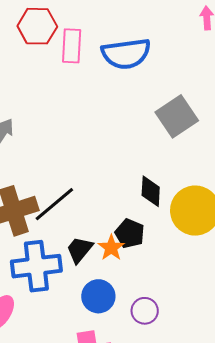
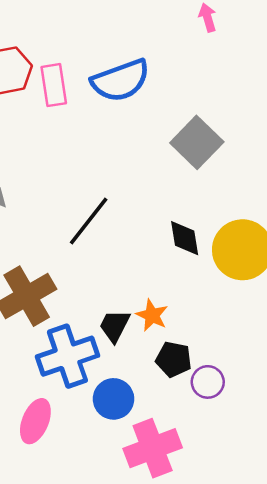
black line: (54, 204) -> (89, 221), moved
black pentagon: (130, 233) -> (174, 359), moved
blue circle: (98, 296) -> (114, 399), moved

